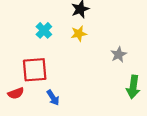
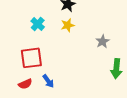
red semicircle: (16, 93) -> (25, 84), moved

